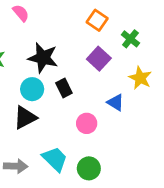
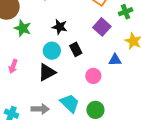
green cross: (130, 39) -> (126, 12), turned 32
black star: (43, 58) -> (60, 27), size x0.7
blue triangle: (116, 103) -> (115, 60), turned -32

